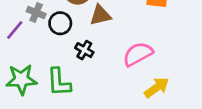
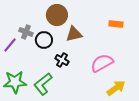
green L-shape: (59, 82) -> (43, 84), turned 55

